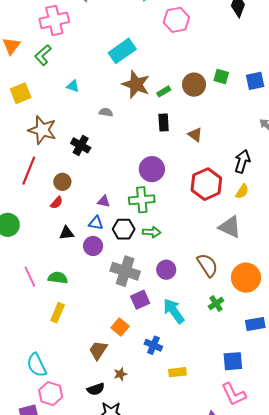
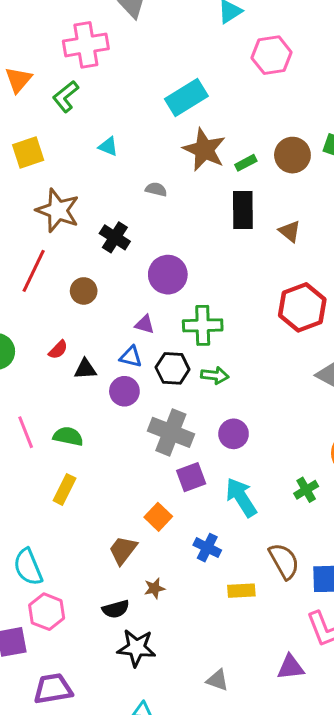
black rectangle: (164, 122) -> (243, 210), size x1.4
purple circle: (152, 169) -> (168, 275), moved
red semicircle: (57, 203) -> (58, 350), moved
brown semicircle: (207, 265) -> (284, 561), moved

